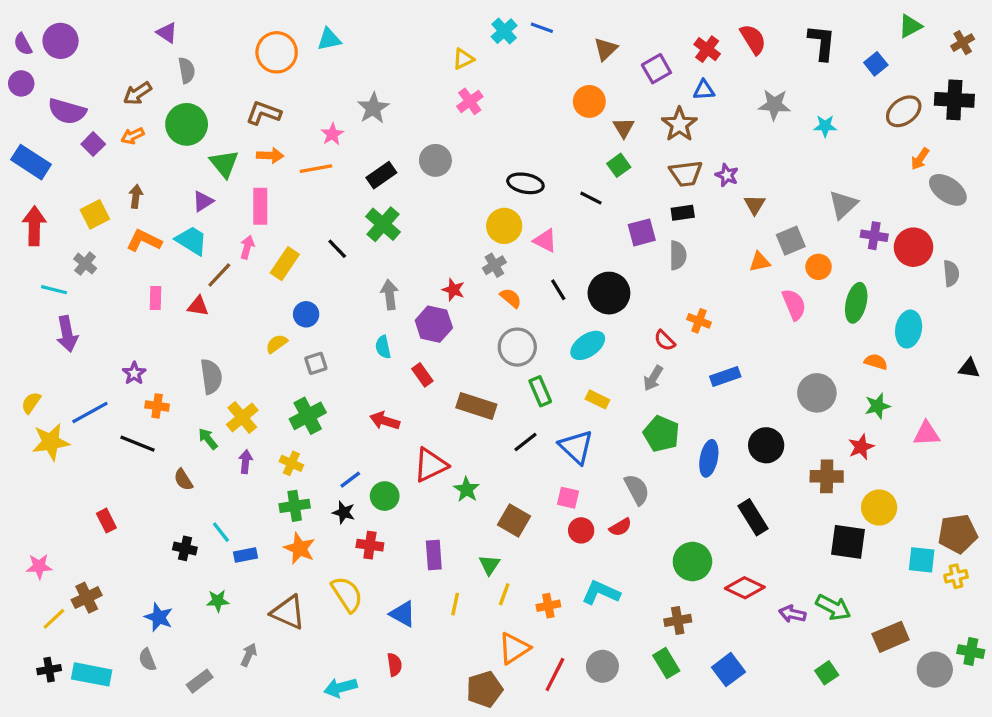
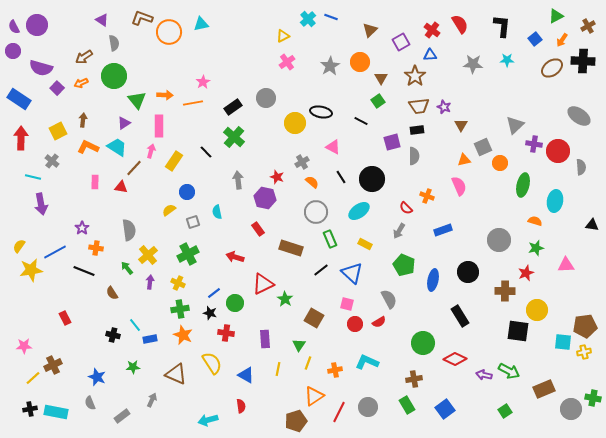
gray star: (373, 108) -> (330, 66), moved
brown L-shape: (264, 113) -> (142, 18), moved
cyan star: (825, 126) -> (507, 60), moved
orange arrow: (920, 159) -> (562, 40), moved
yellow circle: (504, 226) -> (295, 123), moved
pink semicircle: (794, 304) -> (459, 186), moved
cyan semicircle: (383, 347) -> (217, 212), moved

